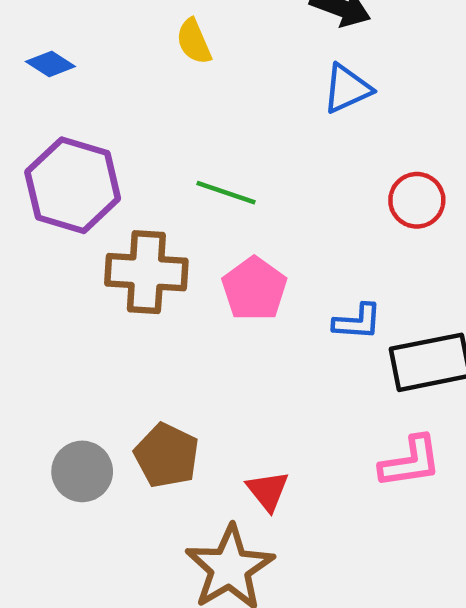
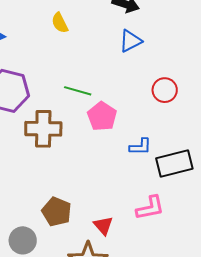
pink pentagon: (254, 289) -> (102, 116), moved
pink L-shape: (410, 462) -> (150, 208), moved
gray circle: (82, 471) -> (23, 240), moved

